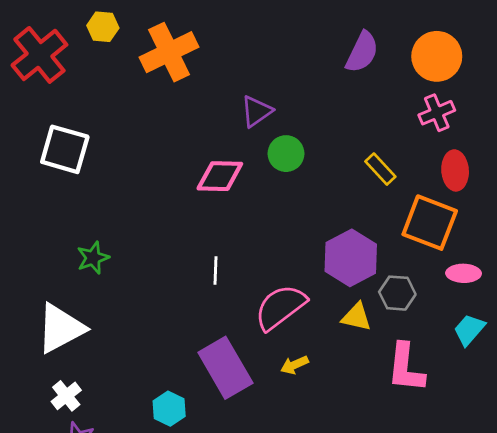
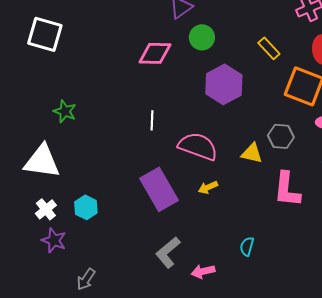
green star: (93, 258) -> (65, 111), turned -30
purple hexagon: (351, 258) -> (224, 84), moved
pink semicircle: (280, 307) -> (198, 146), turned 57
white triangle: (61, 328) -> (42, 161), turned 36
cyan hexagon: (169, 409) -> (86, 207), moved

